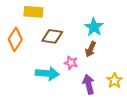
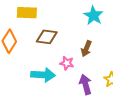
cyan star: (94, 27) -> (93, 16), moved

